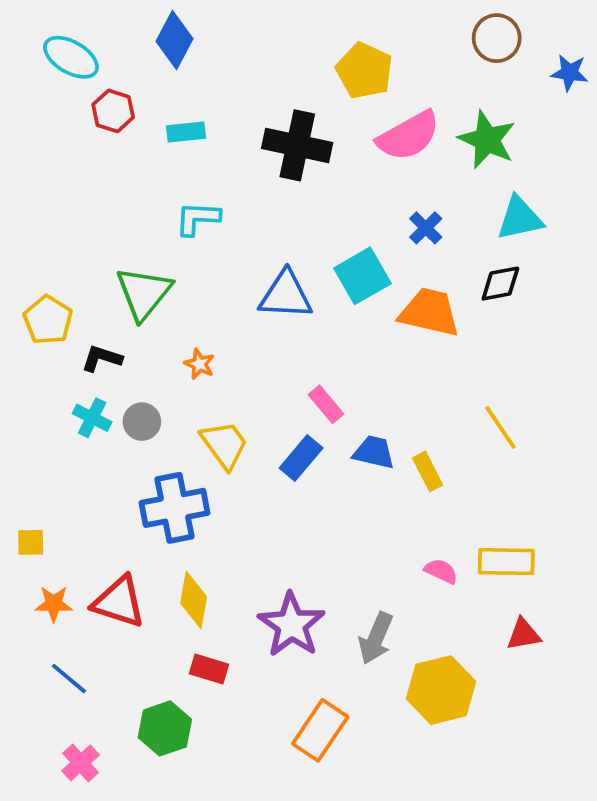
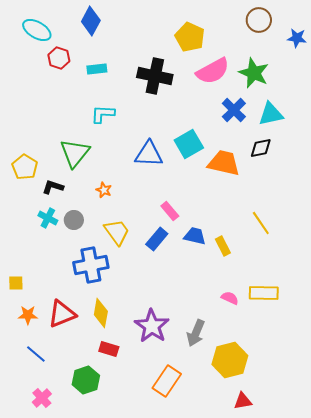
blue cross: (426, 228) -> (234, 110), moved, size x1.4
red triangle: (119, 602) -> (62, 314), turned -40
red triangle: (523, 634) -> (243, 401), moved

